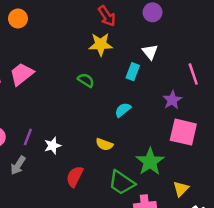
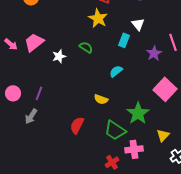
yellow star: (101, 44) -> (98, 18), turned 30
purple star: (172, 100) -> (154, 53), moved
pink square: (183, 132) -> (165, 89), turned 30
white star: (53, 146) -> (59, 56), moved

